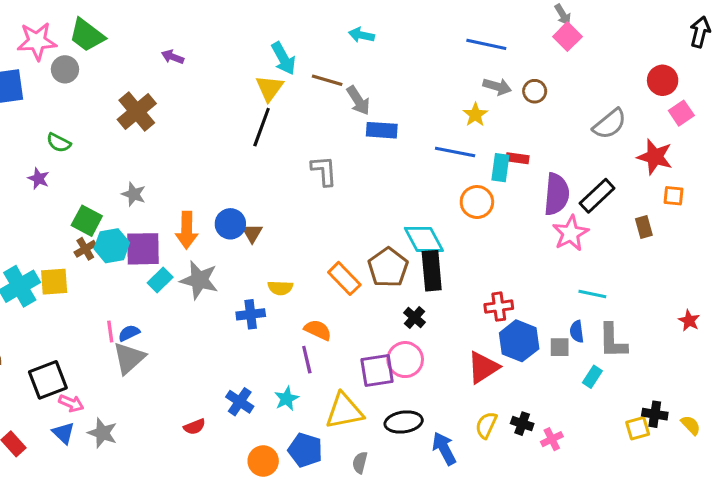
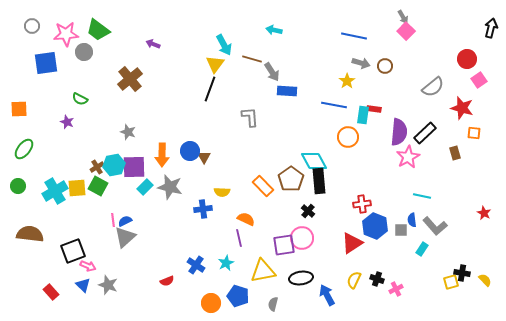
green square: (87, 221) -> (98, 186), moved
gray L-shape: (613, 341) -> (435, 226), turned -40

